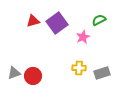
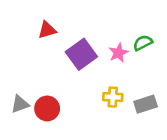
green semicircle: (99, 20) -> (143, 43), moved
purple square: (57, 23) -> (81, 54), moved

